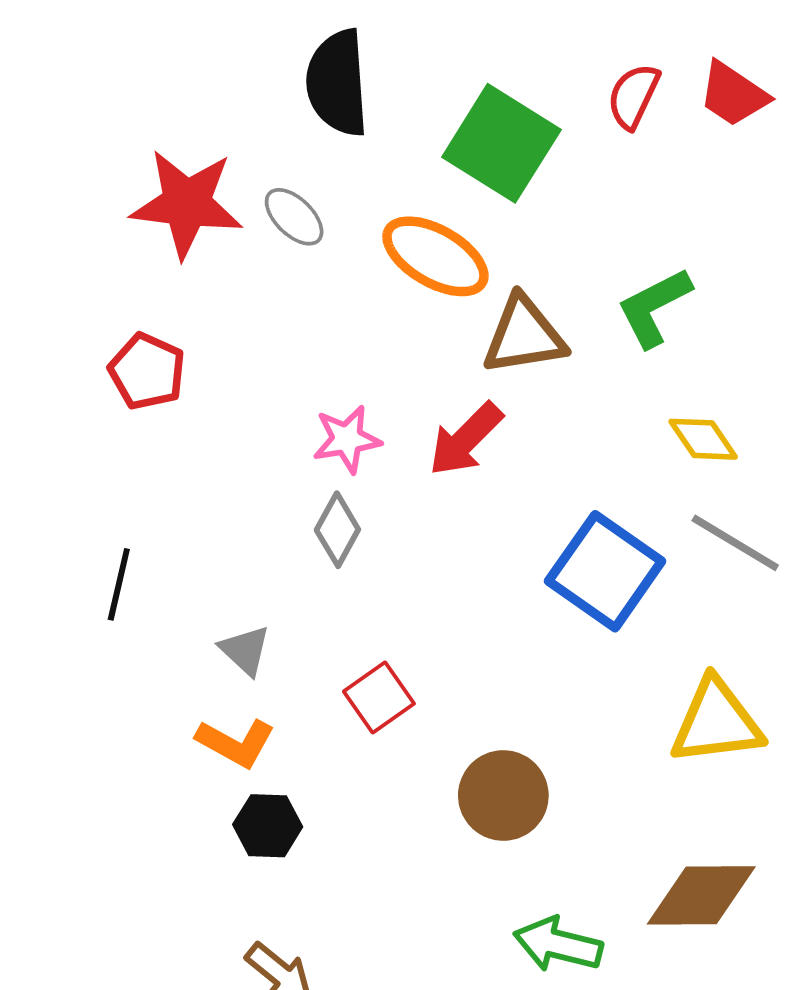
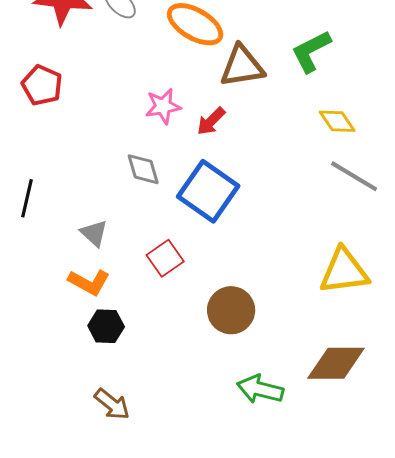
pink star: (347, 439) -> (163, 106), moved
red arrow: (466, 439) -> (211, 121), size x0.7
gray diamond: (337, 530) -> (143, 169), turned -45
blue square: (605, 571) -> (208, 191), moved

